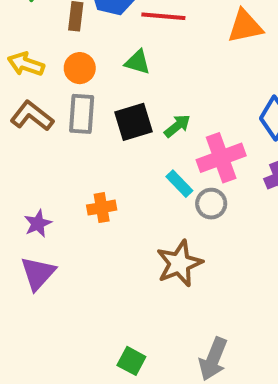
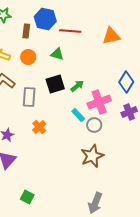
gray rectangle: (82, 114) -> (29, 97), moved
orange cross: (102, 208) -> (39, 127), turned -32
brown star: (179, 263) -> (92, 156), moved
green square: (131, 361) -> (27, 197), moved

